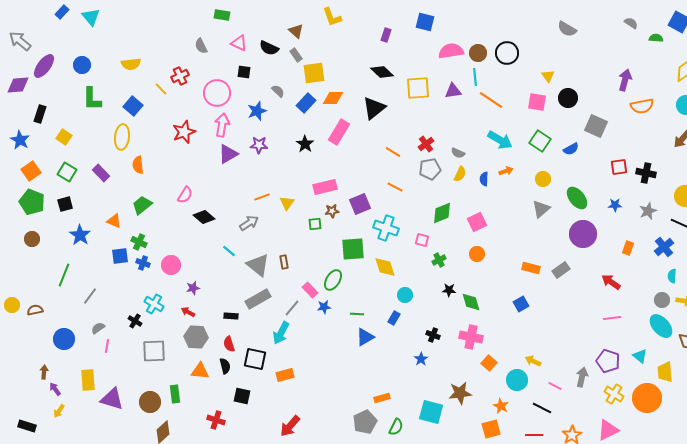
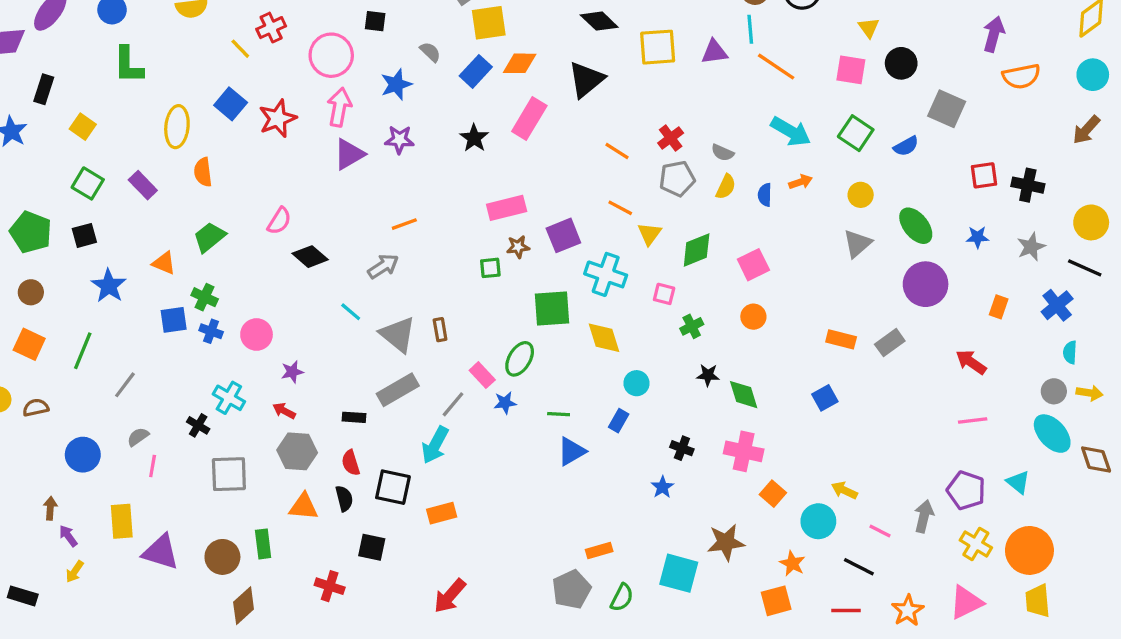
blue square: (133, 106) -> (231, 104), moved
orange square: (31, 171) -> (29, 344), moved, turned -30
yellow triangle: (287, 203) -> (649, 234), moved
yellow trapezoid: (665, 372) -> (1038, 601), moved

